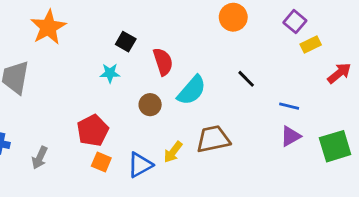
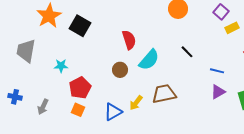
black square: (126, 42) -> (80, 26), moved, size x1.5
cyan star: (110, 73) -> (61, 66), moved
orange square: (101, 162) -> (78, 110), moved

